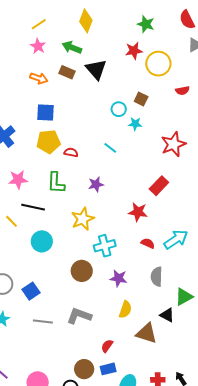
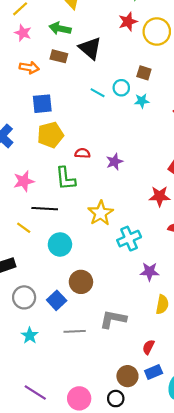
cyan line: (110, 148) -> (98, 93), moved
red semicircle: (71, 152) -> (82, 153), moved
purple star: (96, 184) -> (114, 162), moved
brown circle: (82, 271) -> (81, 282), moved

